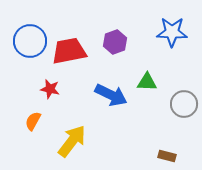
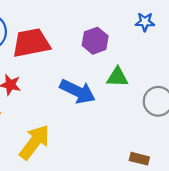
blue star: (172, 32) -> (145, 22), size x0.6
purple hexagon: (115, 42) -> (95, 41), moved

